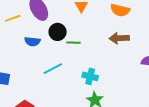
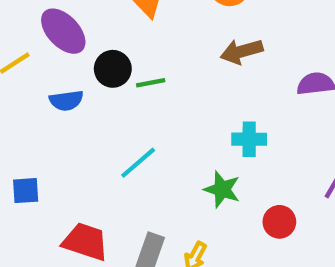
cyan line: (53, 69) -> (138, 163), moved
cyan cross: (90, 76) -> (249, 139), moved

